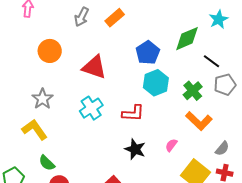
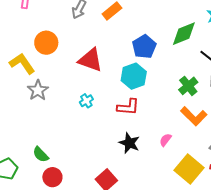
cyan hexagon: (156, 83) -> (134, 76), moved
cyan cross: (91, 108) -> (86, 101), size x0.6
yellow L-shape: (35, 130) -> (22, 63), moved

